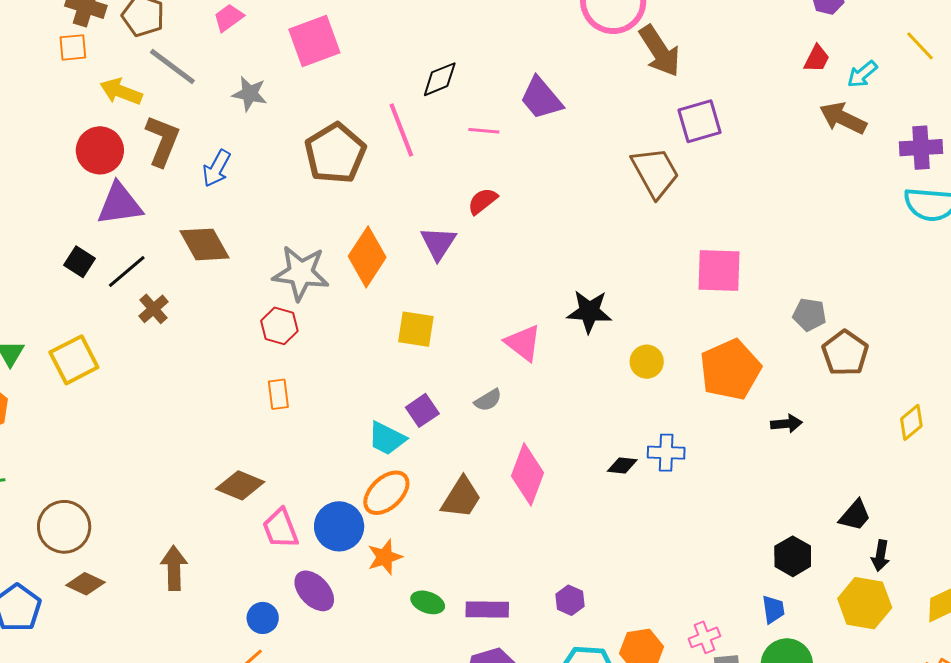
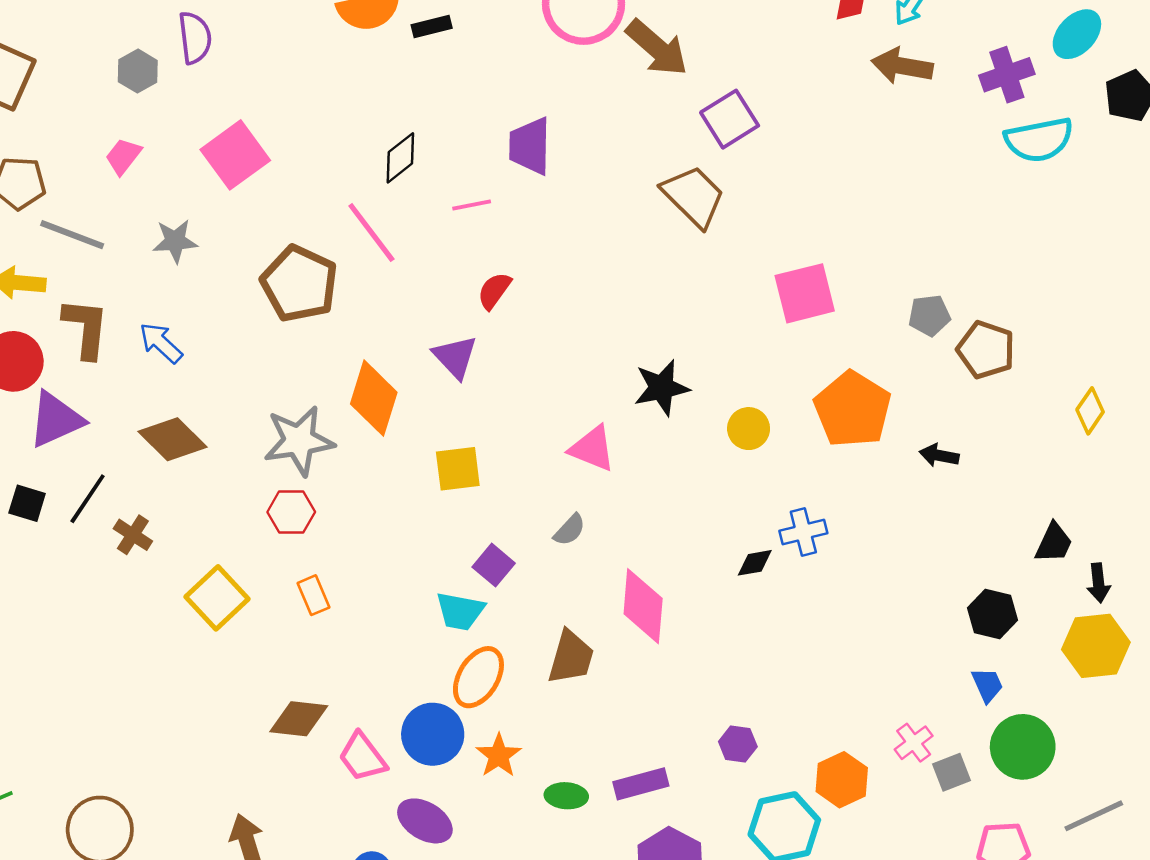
purple trapezoid: (541, 98) -> (530, 146), turned 57
blue arrow: (217, 168) -> (161, 343), turned 120
yellow square: (74, 360) -> (217, 598), moved
black arrow: (786, 424) -> (939, 455), turned -148

